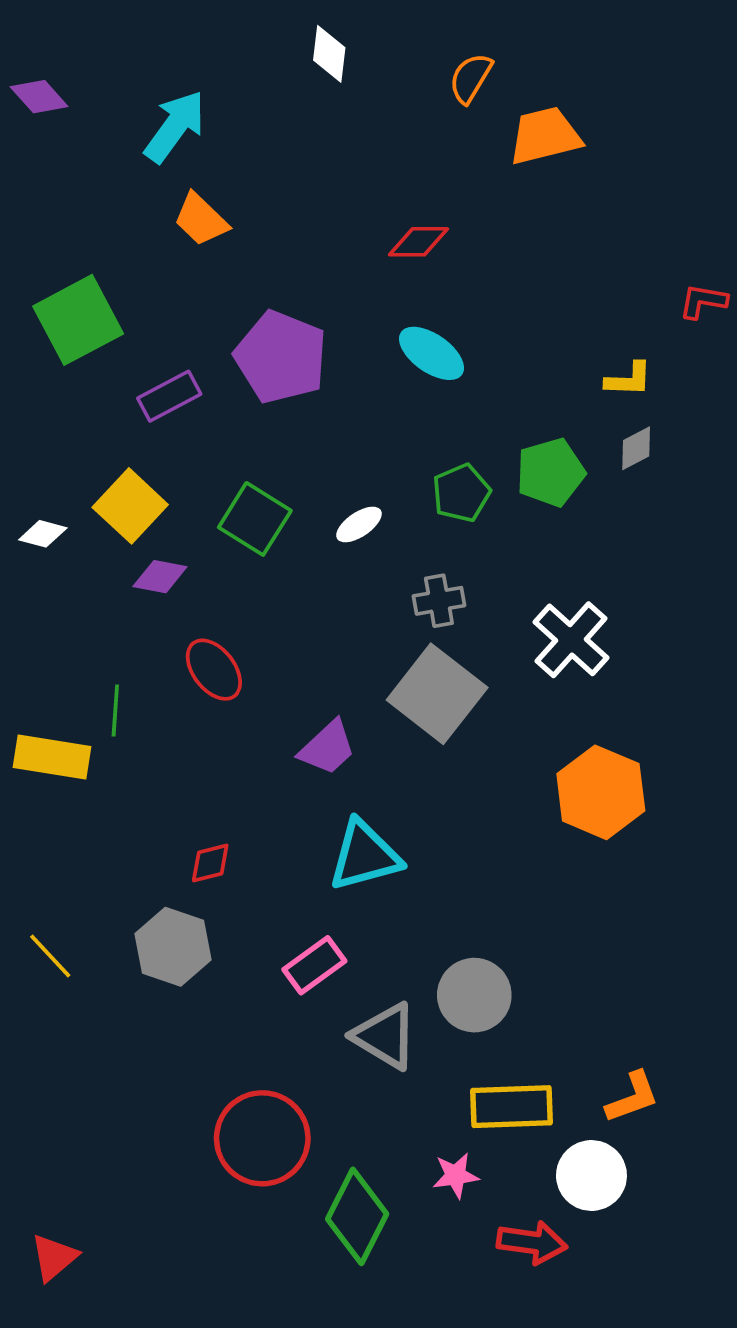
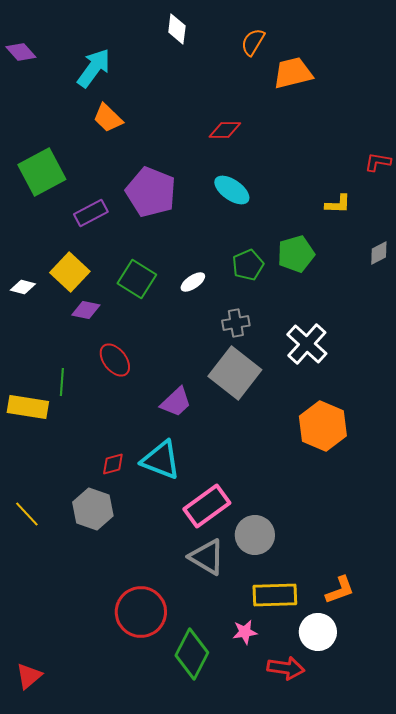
gray diamond: (636, 448) -> (379, 253), moved
cyan triangle: (365, 856) -> (161, 460), moved, turned 36
pink rectangle: (314, 965) -> (207, 506), moved, size x1.4

